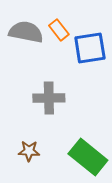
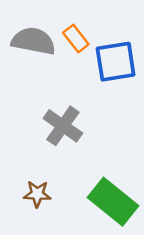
gray cross: (49, 98) -> (63, 126), turned 36

